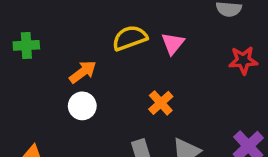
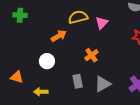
orange arrow: (83, 72) -> (59, 36), moved
white circle: (82, 106) -> (47, 61), moved

